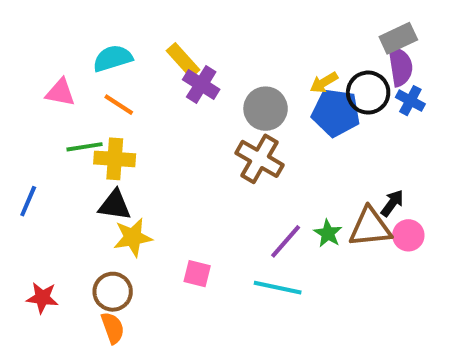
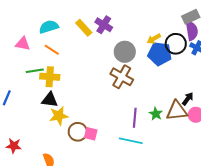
purple cross: (201, 84) -> (104, 25), moved
purple line: (286, 241) -> (135, 118), turned -36
brown circle: (113, 292) -> (78, 132), moved

